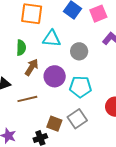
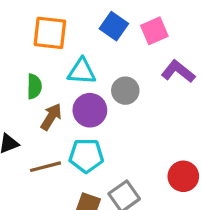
purple circle: (55, 76) -> (90, 110), moved
cyan pentagon: (80, 87) -> (86, 156), moved

